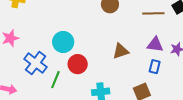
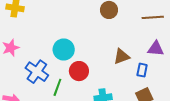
blue rectangle: (155, 67) -> (142, 70), moved

